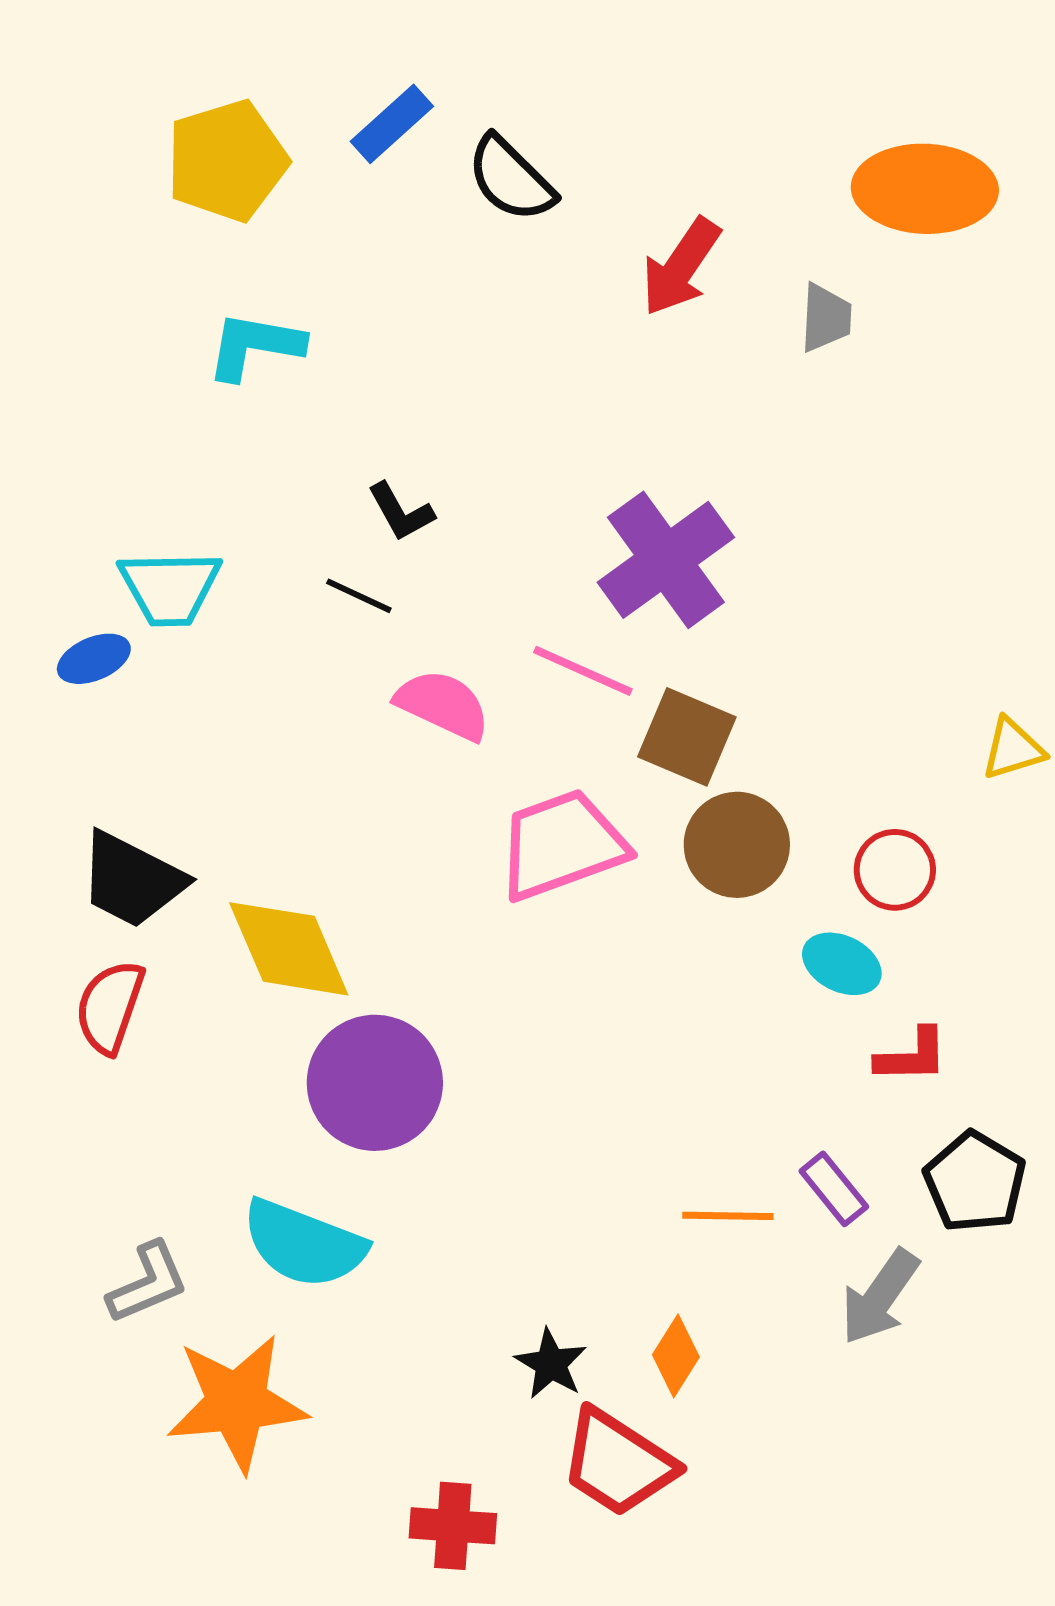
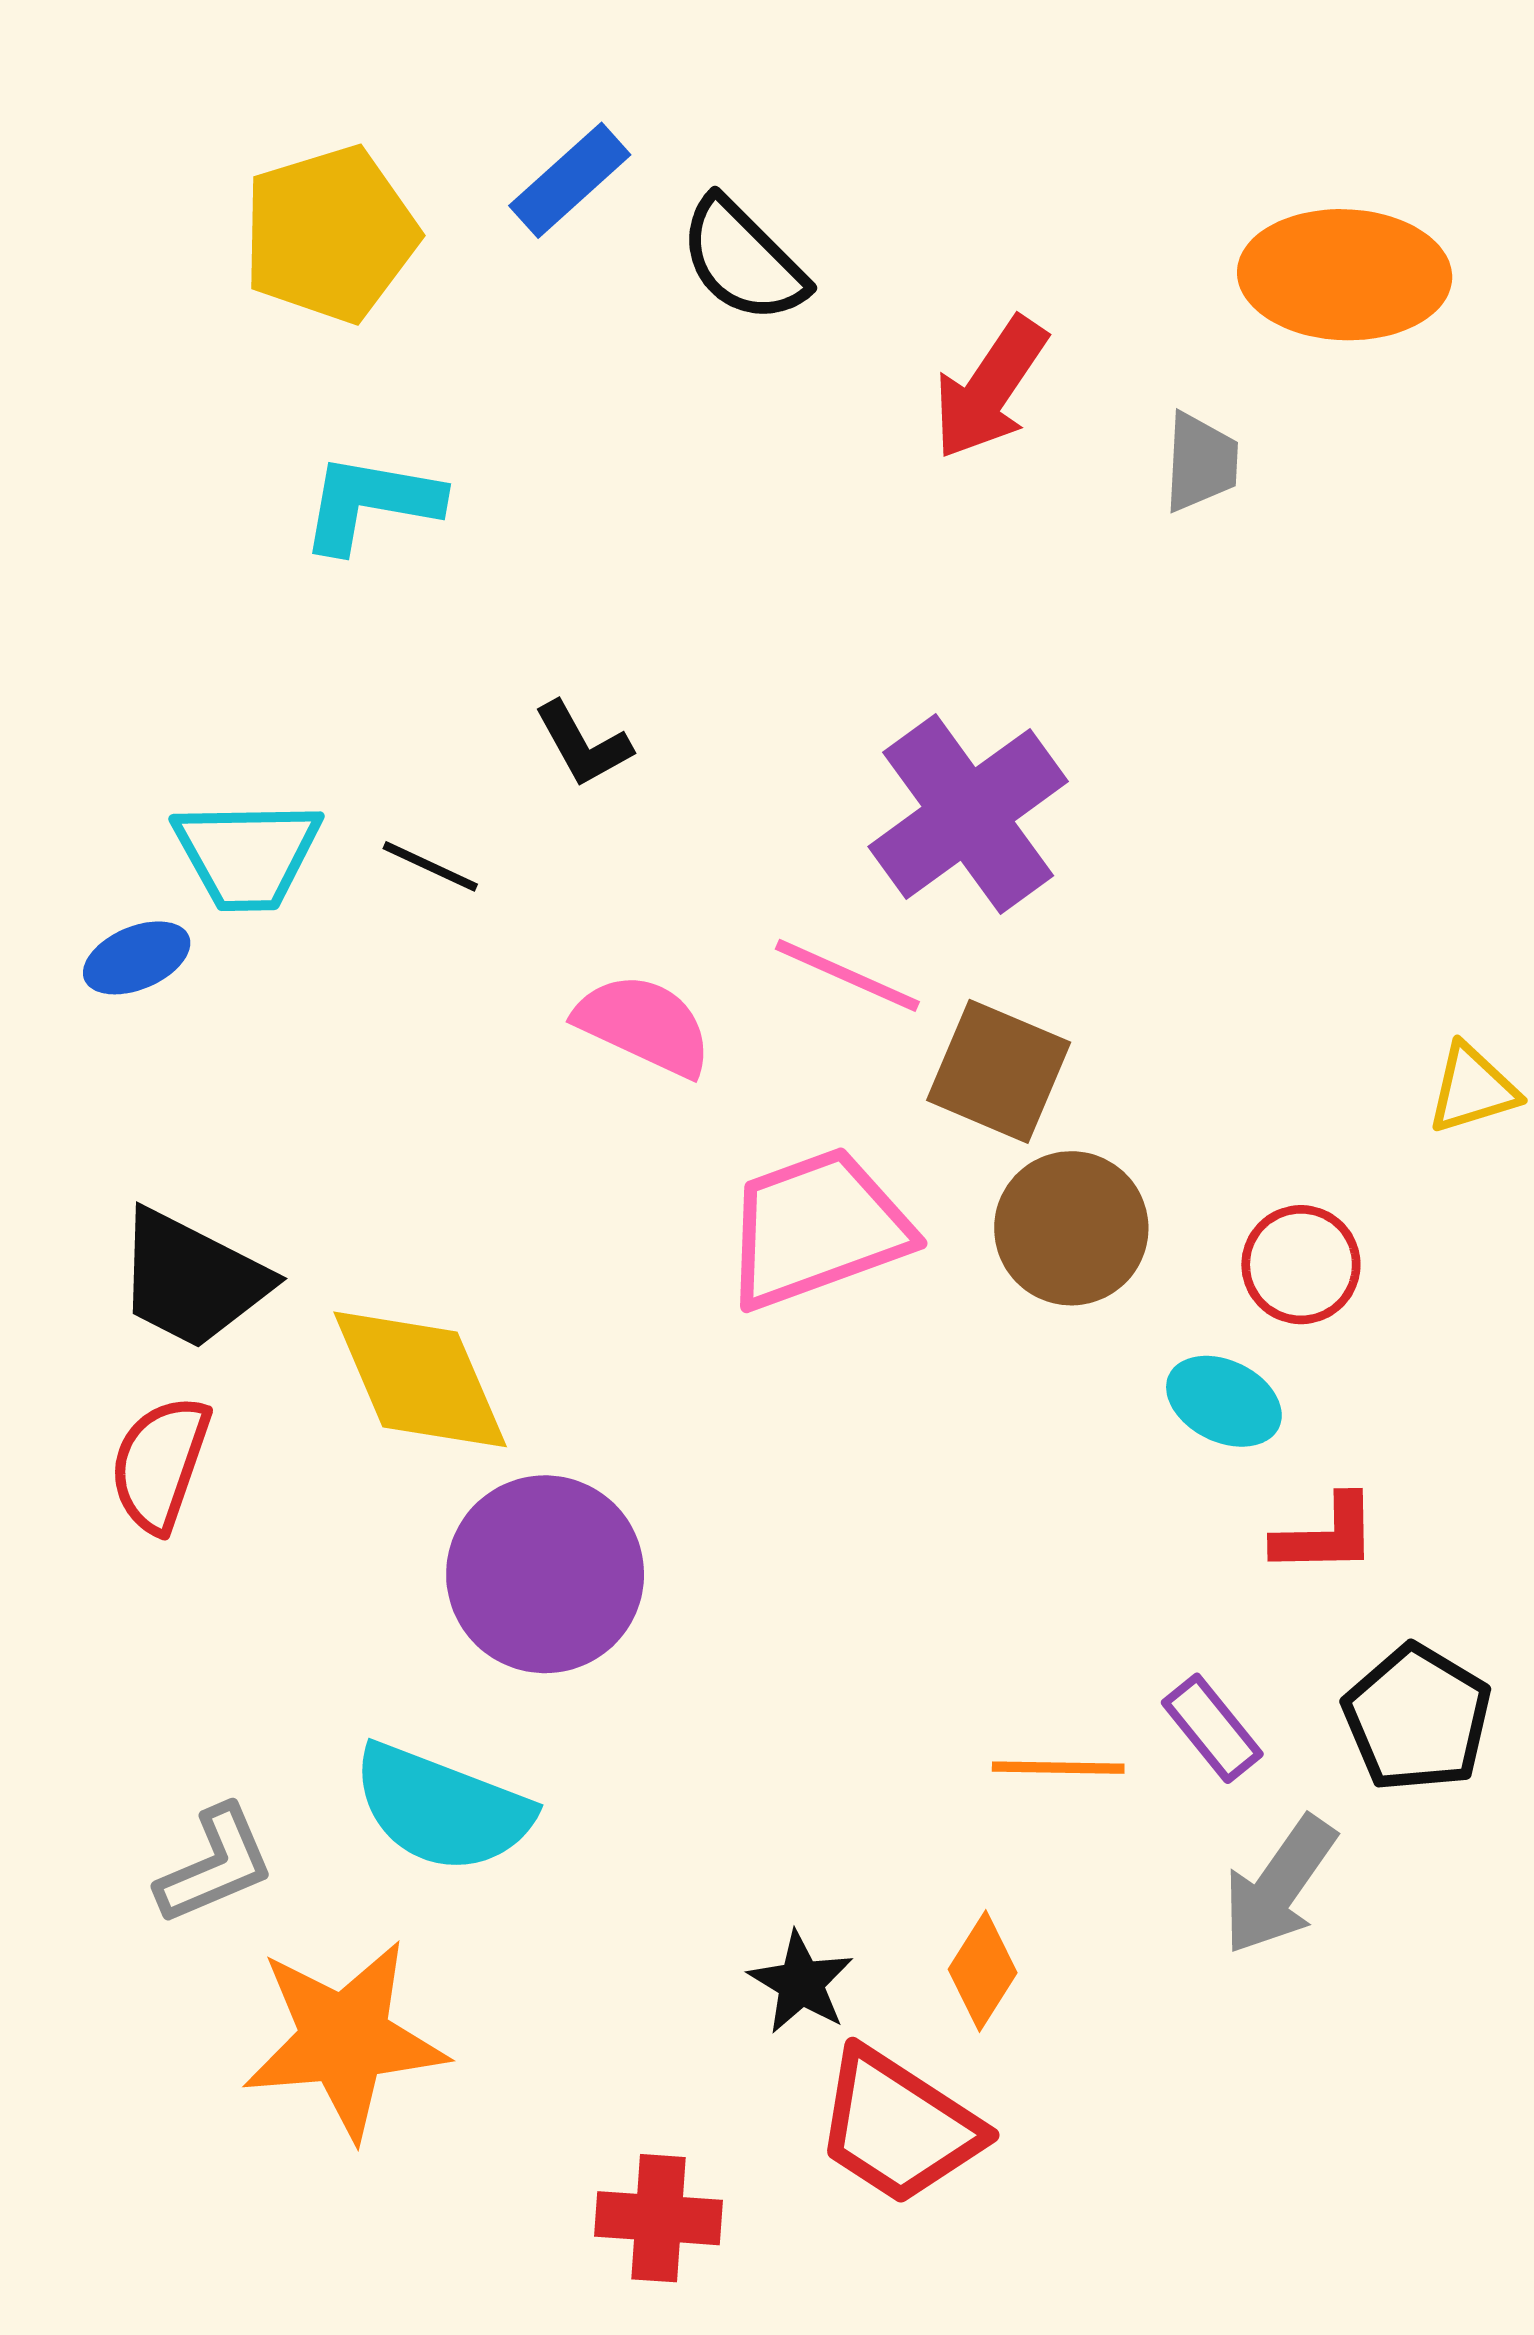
black line: (359, 596) -> (430, 866), moved

